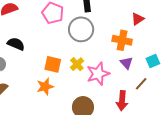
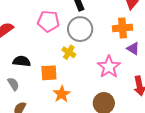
orange square: (53, 64) -> (49, 73), moved
yellow cross: (77, 64) -> (69, 52), moved

